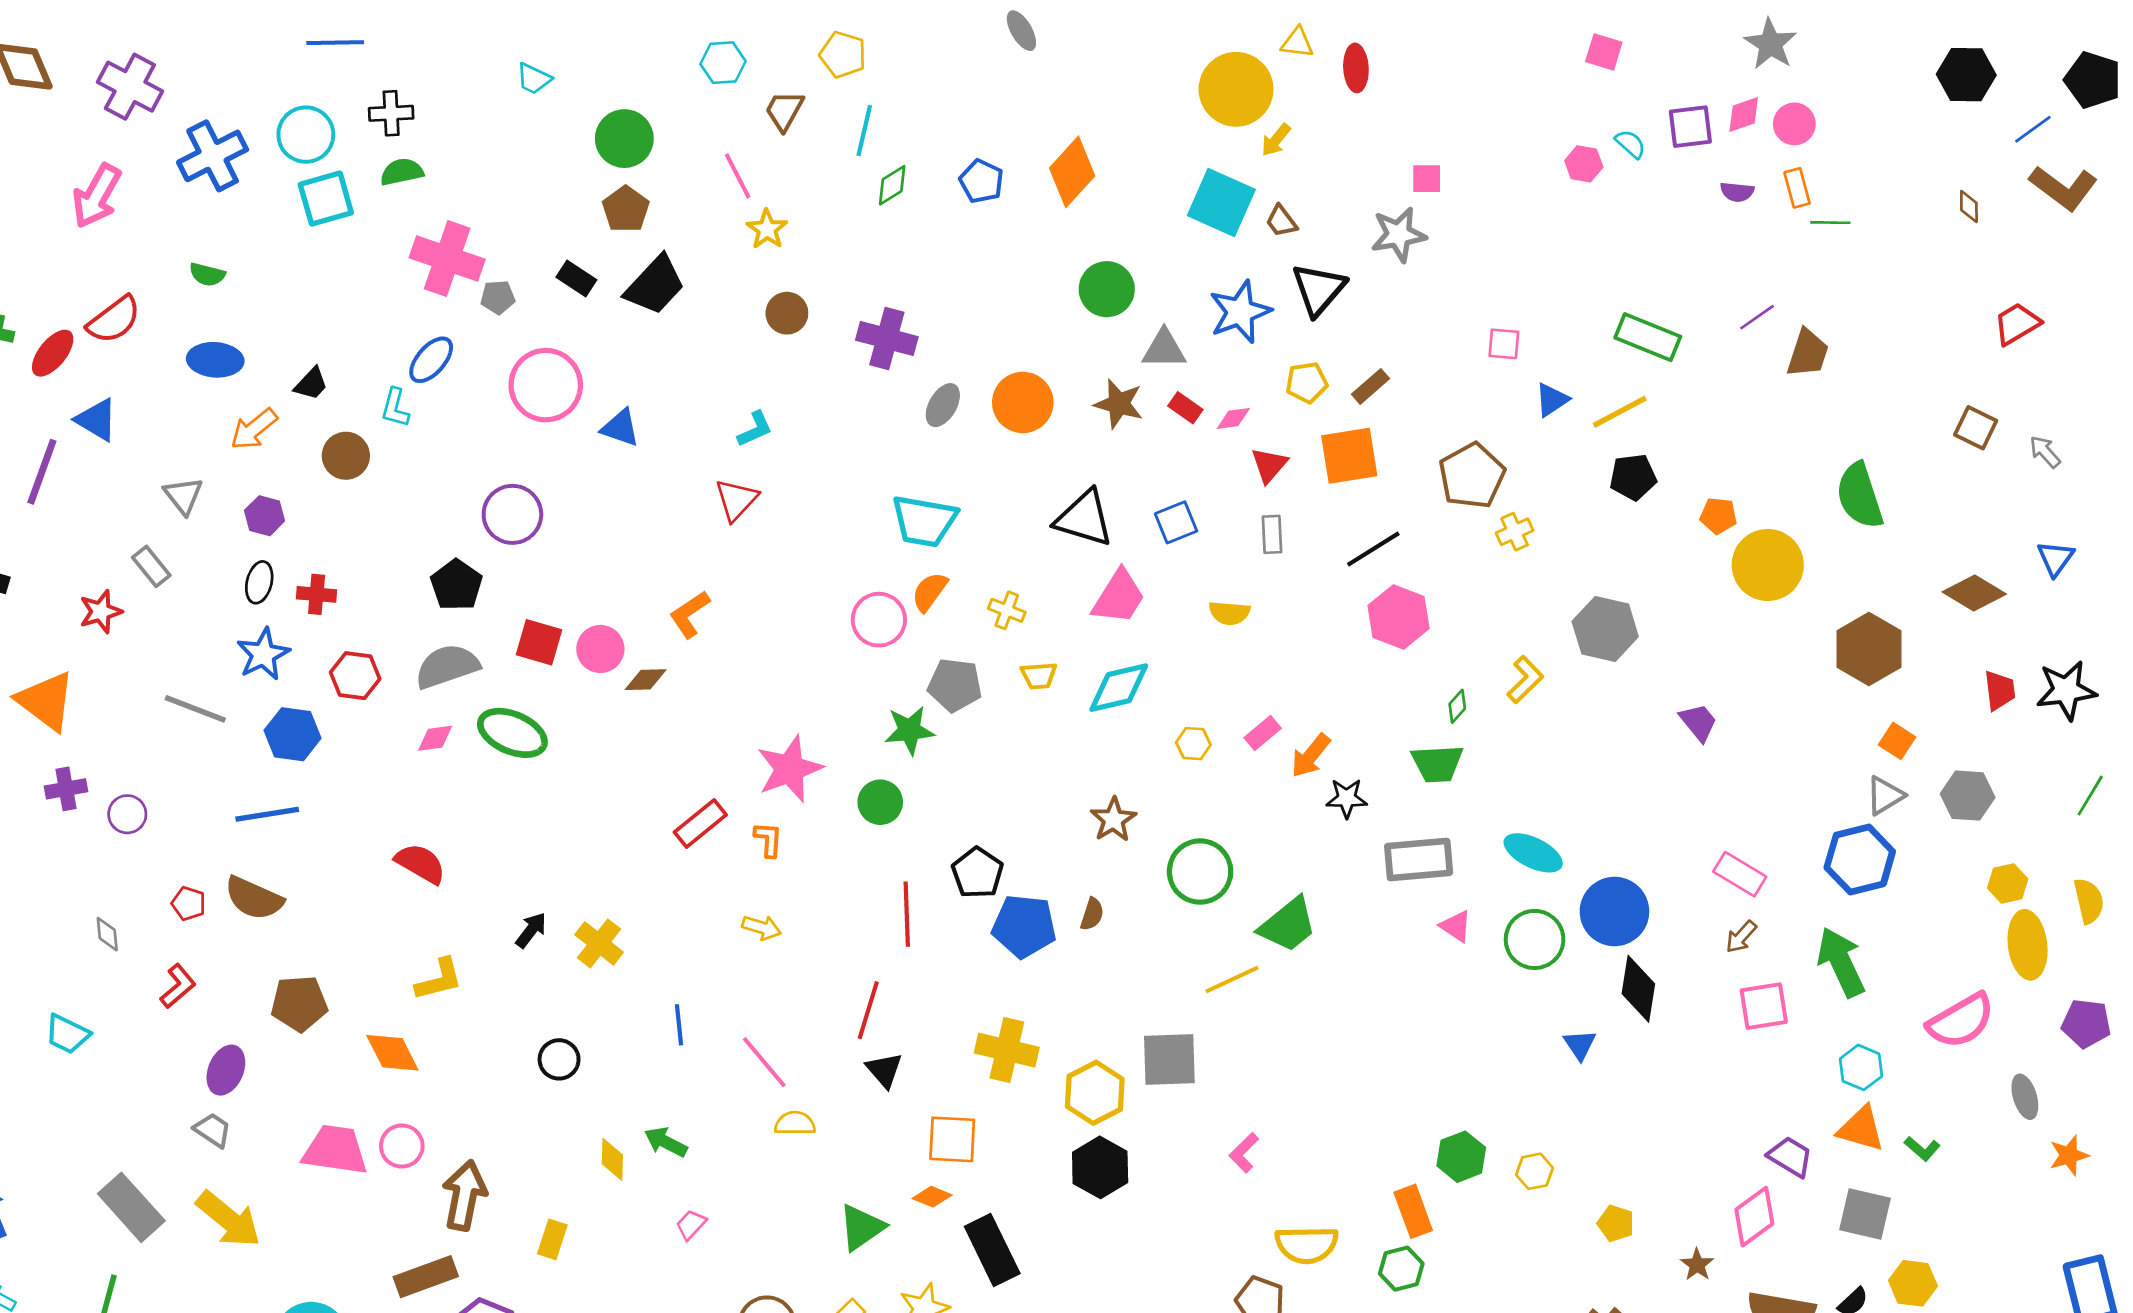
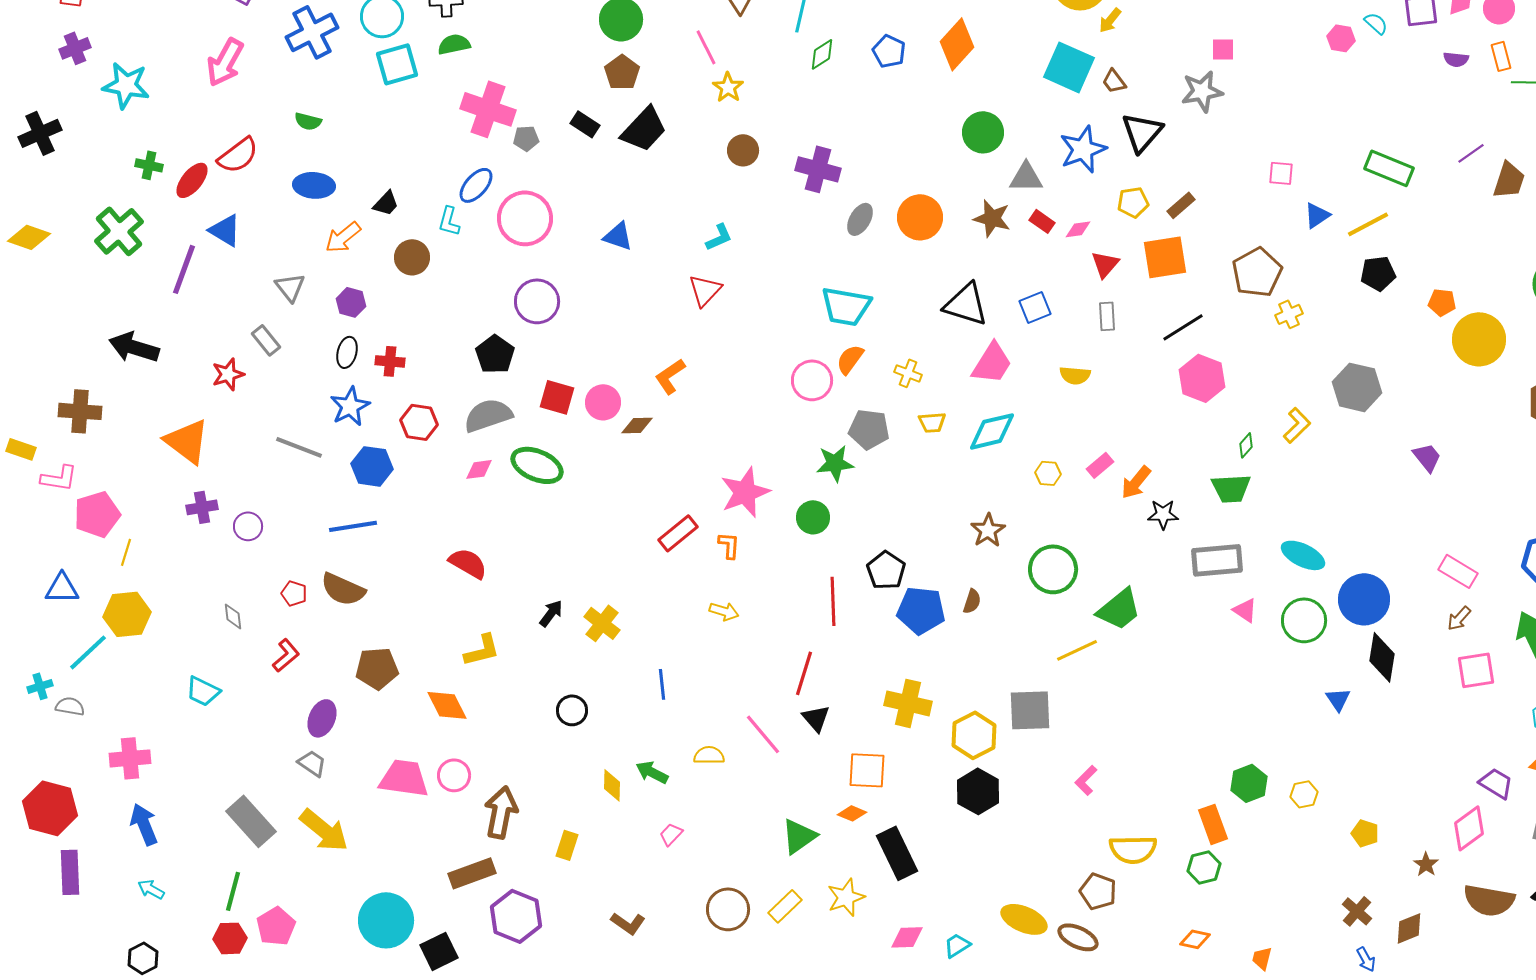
pink circle: (546, 385) -> (525, 218), moved
pink line: (764, 1062) -> (763, 734), moved
yellow semicircle: (795, 1123) -> (709, 755), moved

